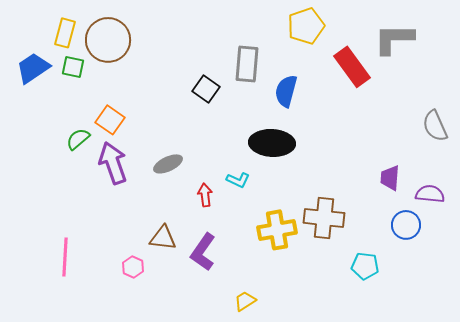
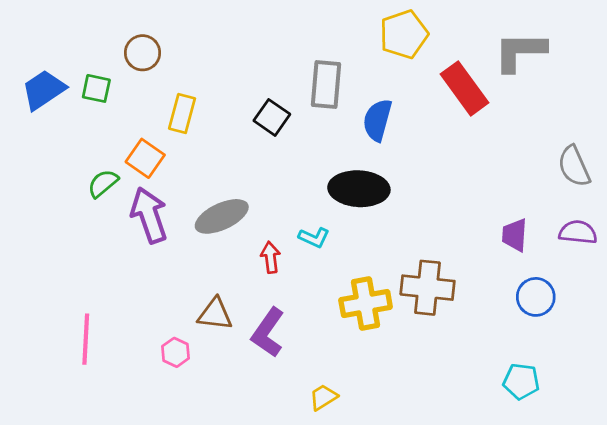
yellow rectangle: (65, 33) -> (182, 113), moved
brown circle: (108, 40) -> (143, 53), size x0.6
gray ellipse: (168, 164) -> (222, 216), size x1.4
purple semicircle: (430, 194) -> (578, 232), moved
cyan pentagon: (365, 266) -> (521, 381), moved

